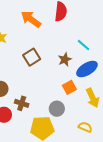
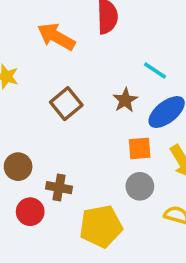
orange square: (69, 87) -> (140, 148), turned 32
gray circle: (57, 109) -> (140, 186), moved

